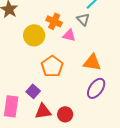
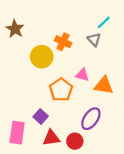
pink triangle: (69, 35) -> (82, 75), moved
purple ellipse: (96, 88) -> (91, 119), moved

